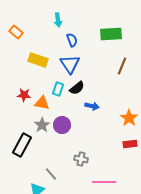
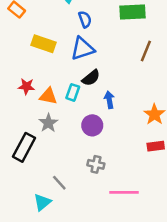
blue triangle: (70, 64) -> (83, 49), turned 45
cyan rectangle: (58, 89) -> (73, 92), moved
blue arrow: (92, 106) -> (109, 100), turned -112
purple circle: (62, 125) -> (92, 125), moved

